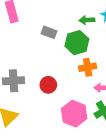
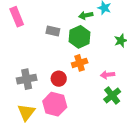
orange cross: (88, 67) -> (80, 63), moved
pink hexagon: (74, 114) -> (55, 104), moved

